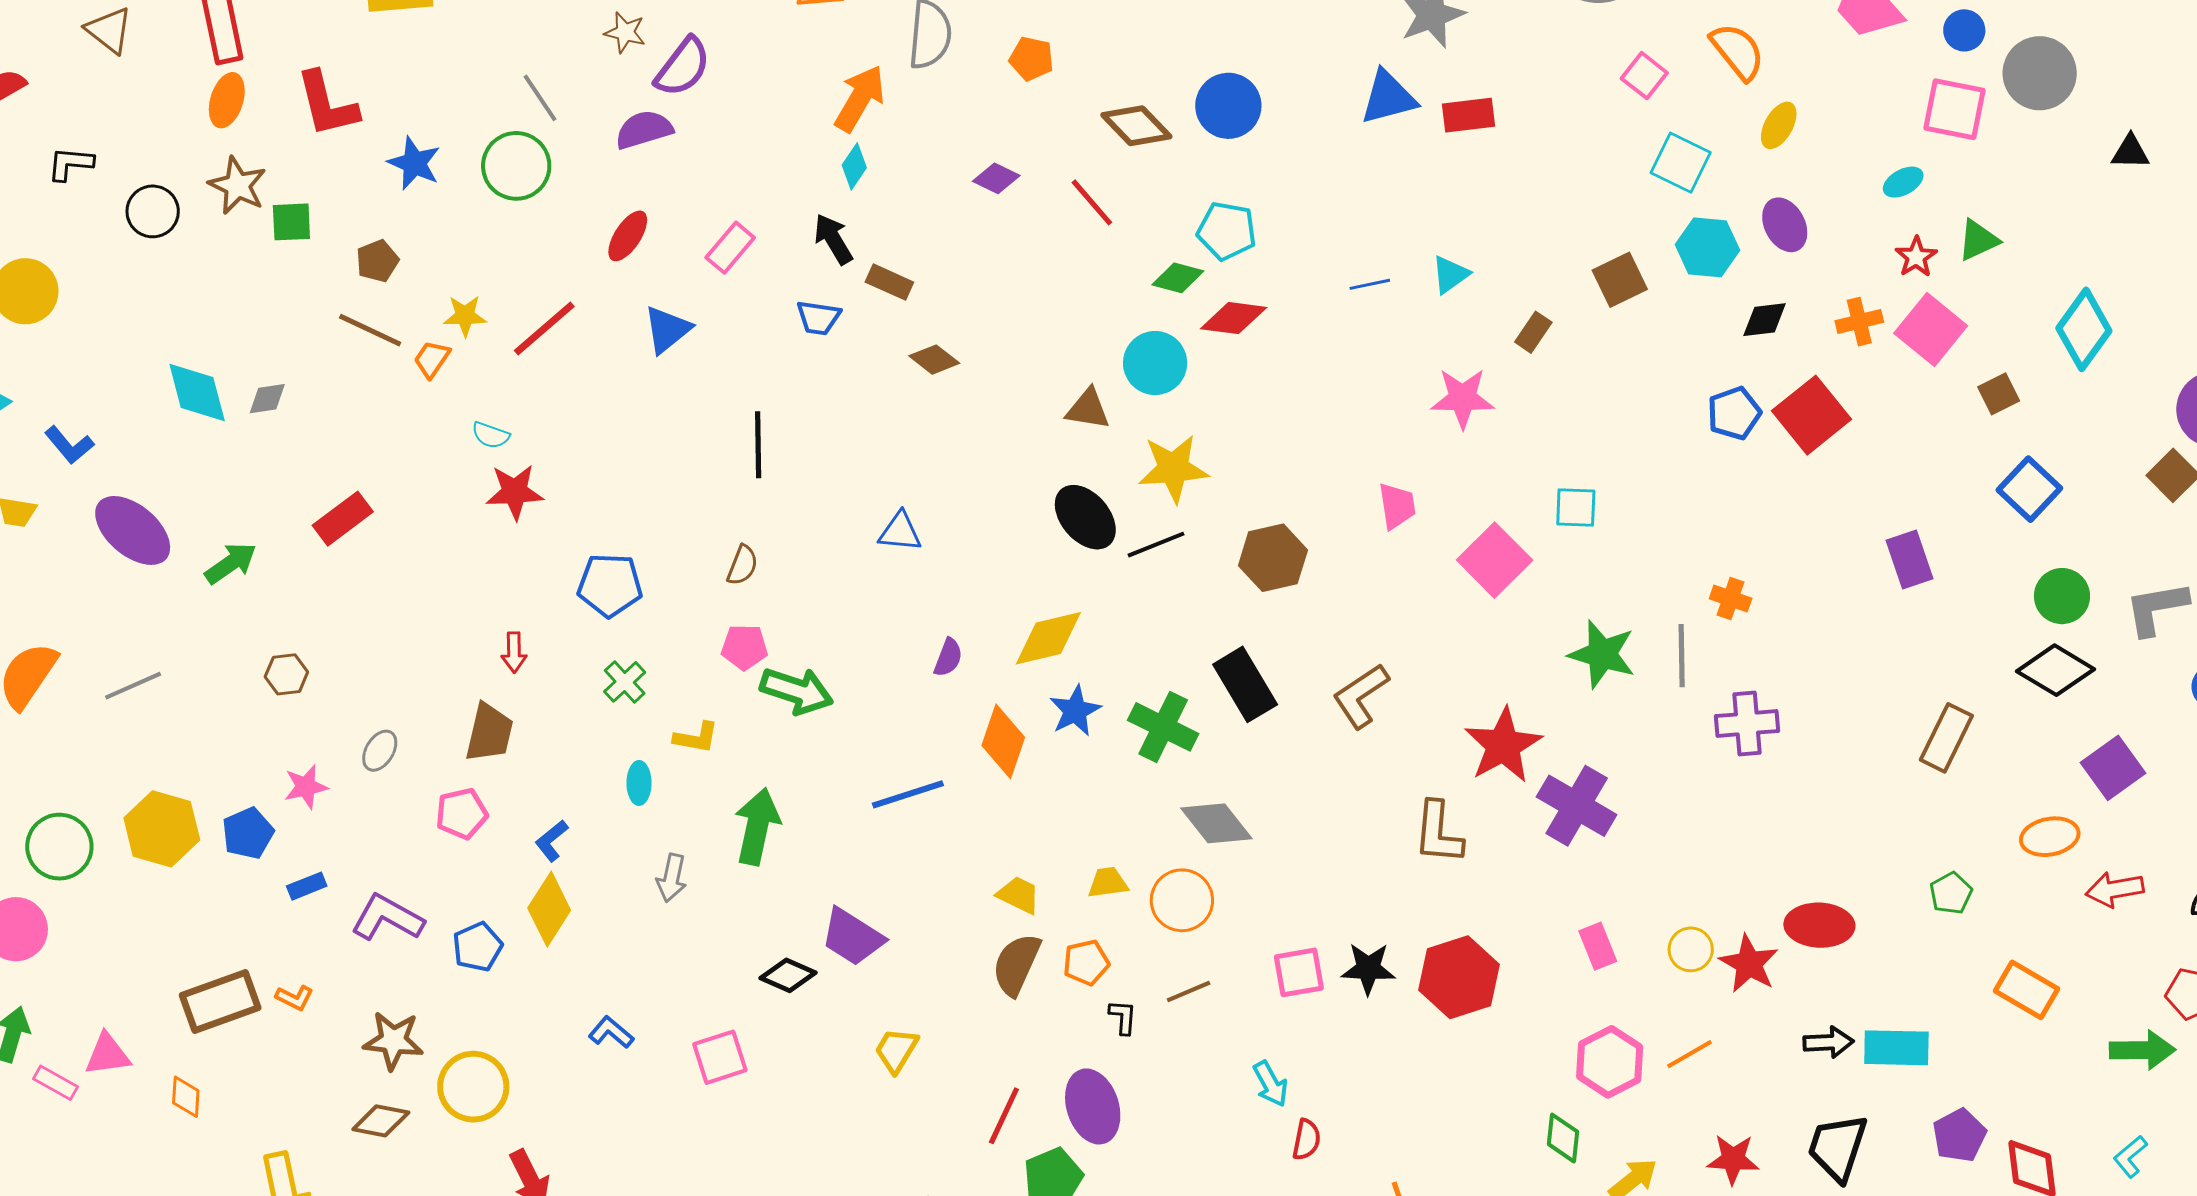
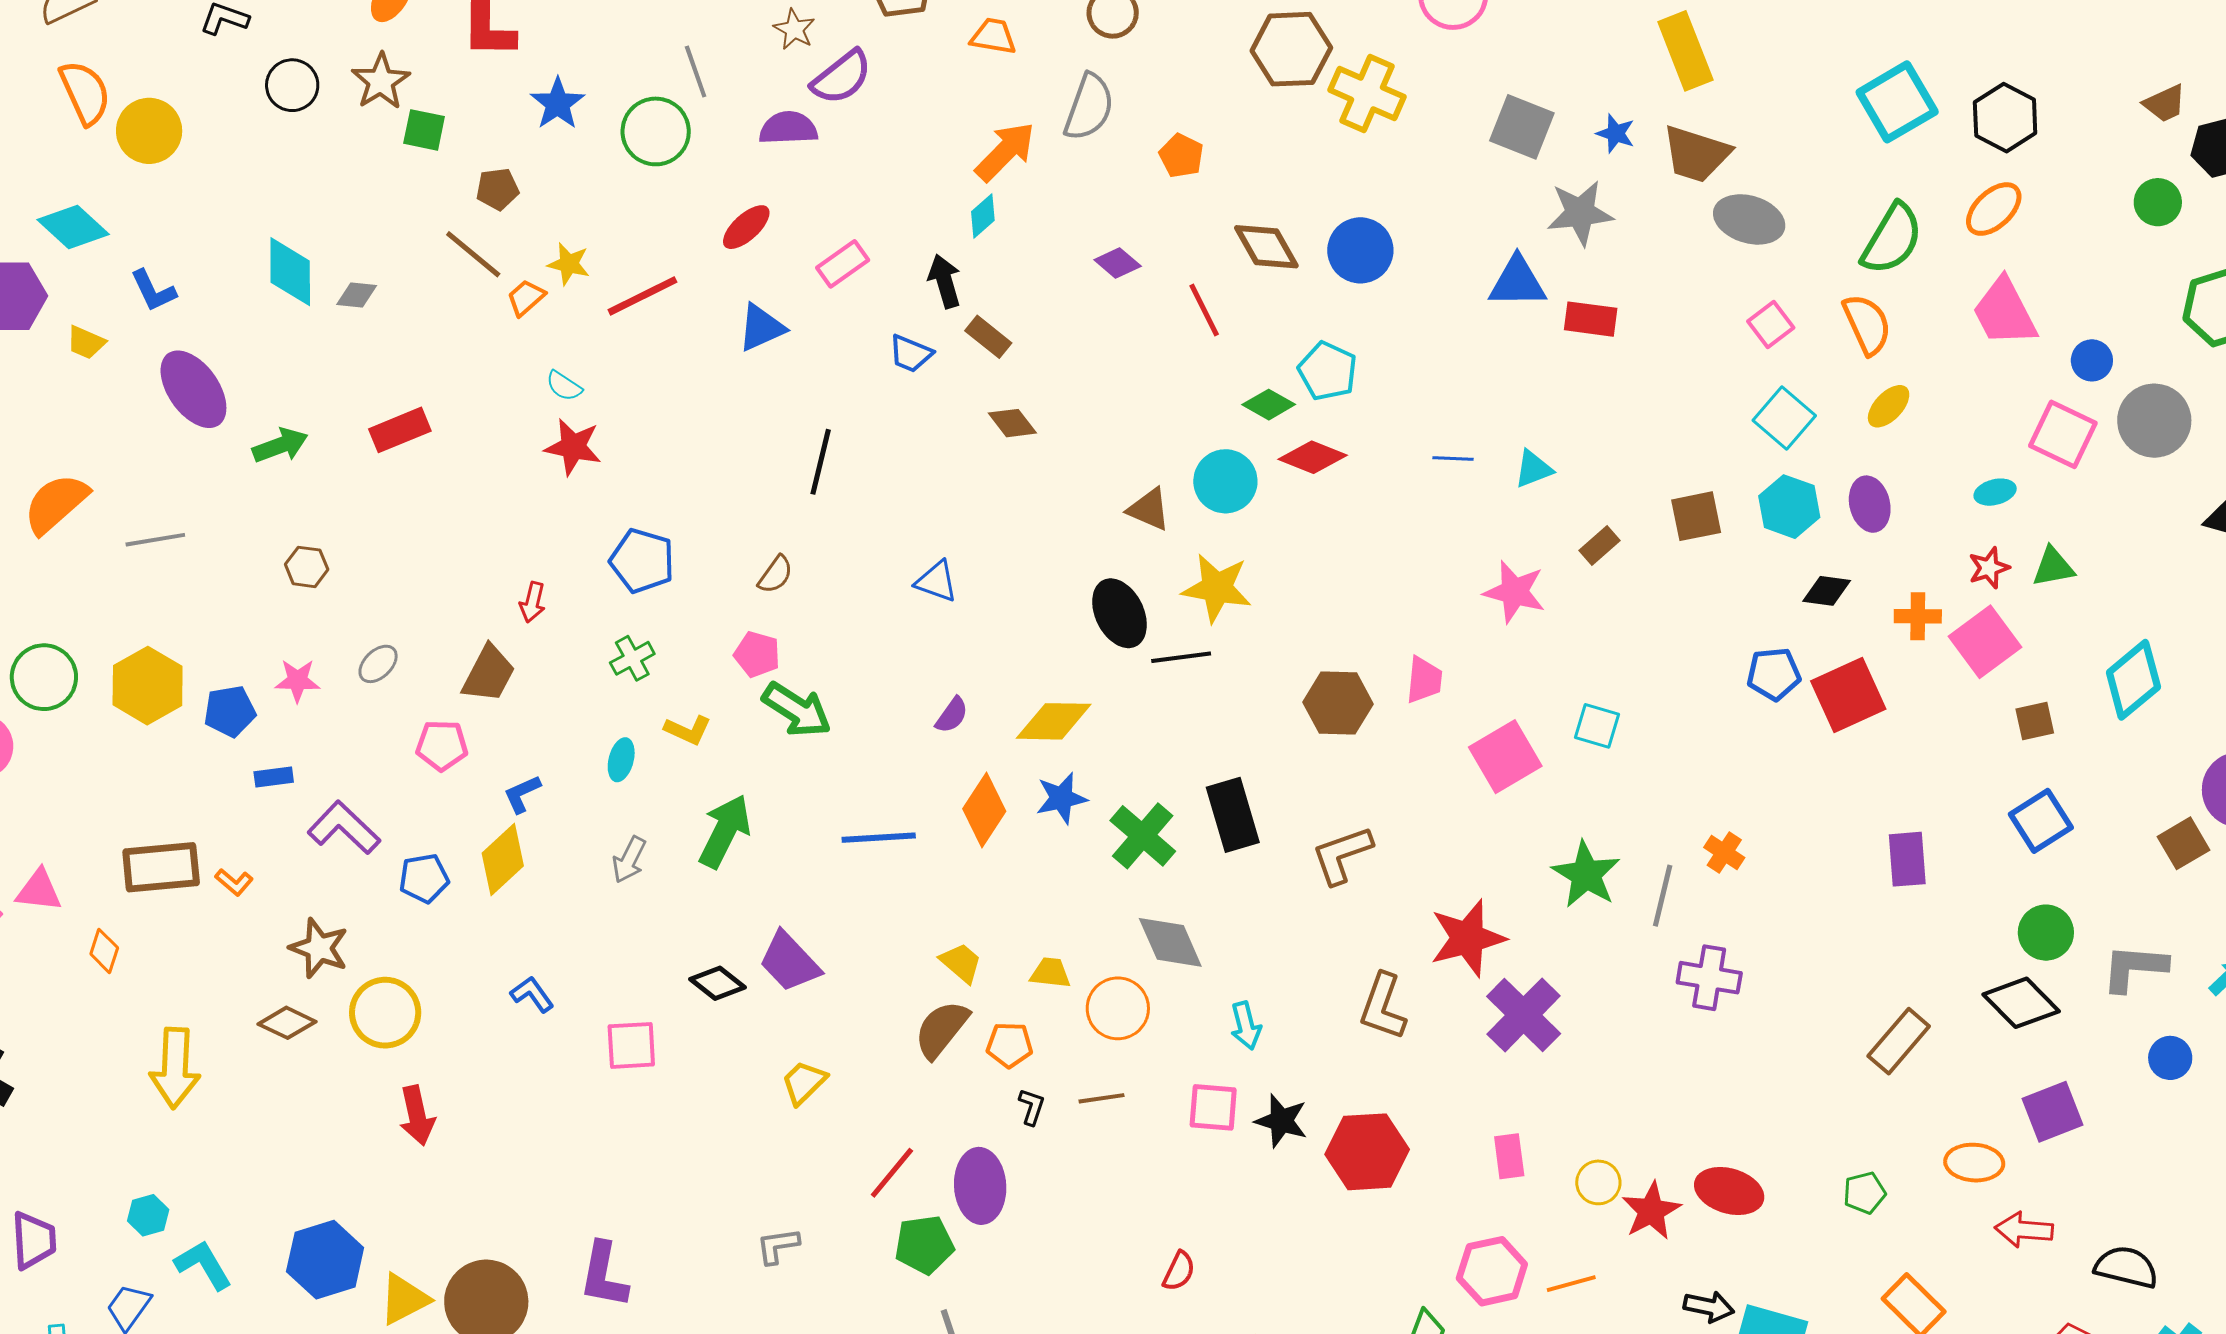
brown hexagon: (1273, 558) -> (1338, 703), moved
cyan arrow: (1270, 1084) -> (1246, 1026), moved

